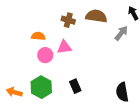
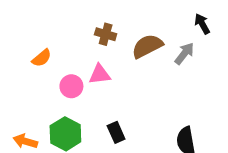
brown semicircle: (96, 16) -> (147, 46), moved, turned -35
orange semicircle: (38, 36) -> (42, 58), moved, turned 136

